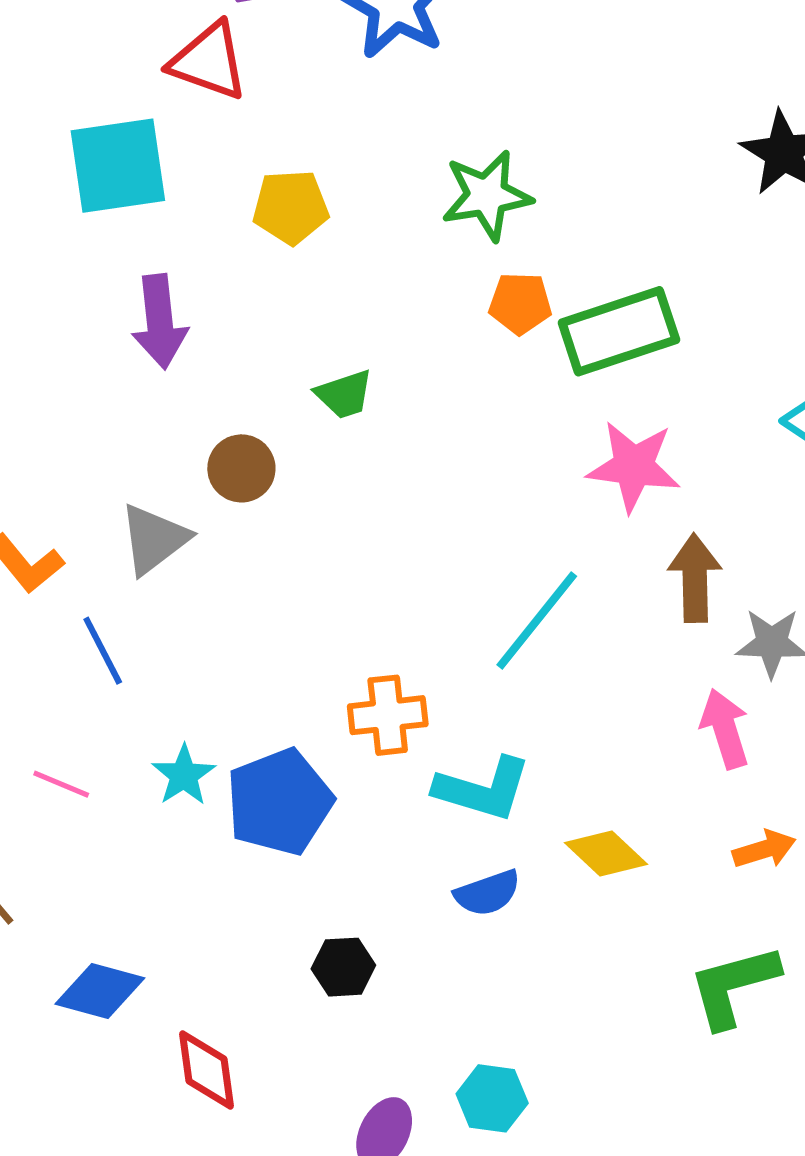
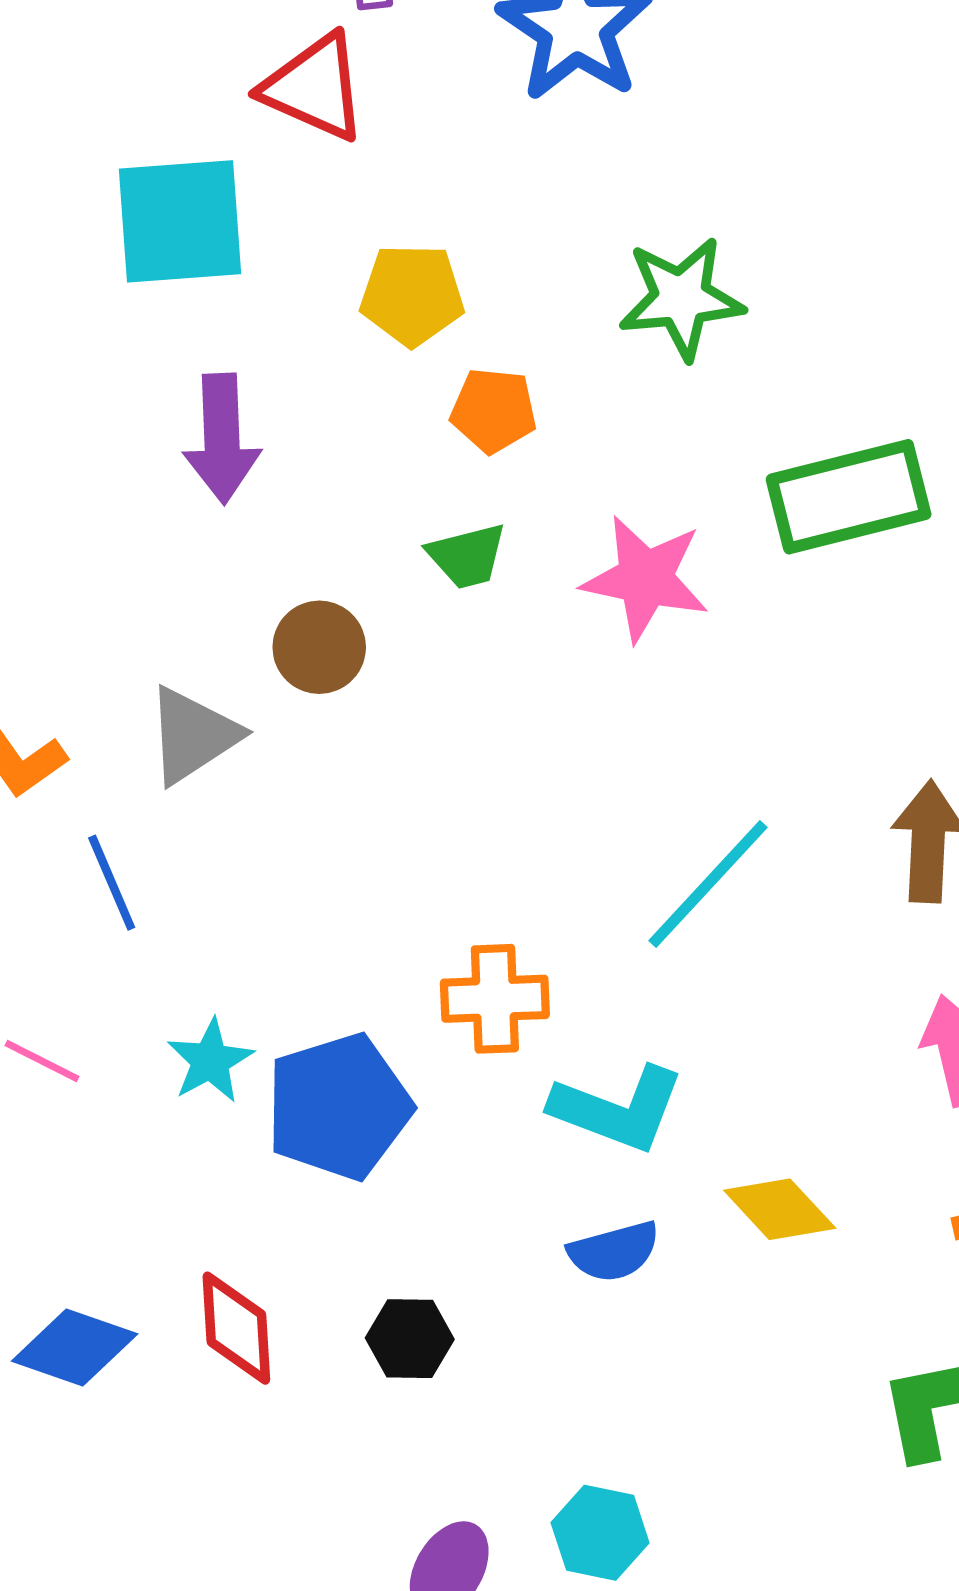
orange pentagon: (520, 303) -> (494, 410), moved
pink star: (634, 466) -> (645, 578), moved
red diamond: (207, 1070) -> (236, 1328), moved

